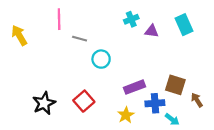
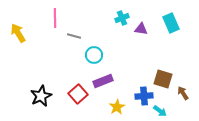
purple rectangle: (134, 87) -> (103, 81), moved

